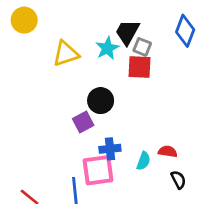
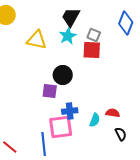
black trapezoid: (127, 32) -> (71, 17), moved
yellow triangle: (66, 54) -> (37, 40), turned 30
purple square: (83, 122) -> (50, 91), turned 35

